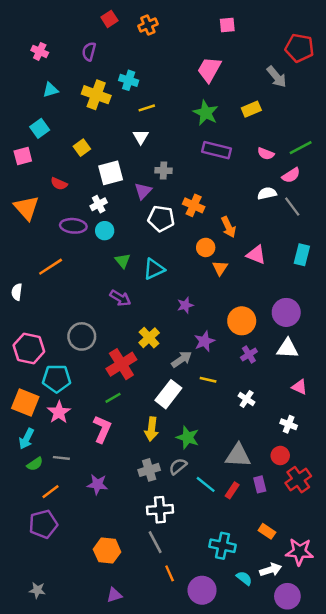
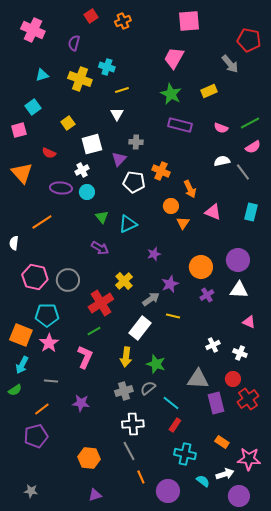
pink square: (227, 25) -> (189, 21), size x1.6
pink cross: (40, 51) -> (33, 30), moved, size x1.6
pink semicircle: (291, 175) -> (253, 147), moved
pink hexagon: (29, 348) -> (35, 277), moved
white cross: (247, 399) -> (213, 345), moved, turned 32
green semicircle: (35, 464) -> (15, 390), moved
purple rectangle: (260, 484) -> (216, 403), size x1.5
red rectangle: (232, 490) -> (175, 425), moved

